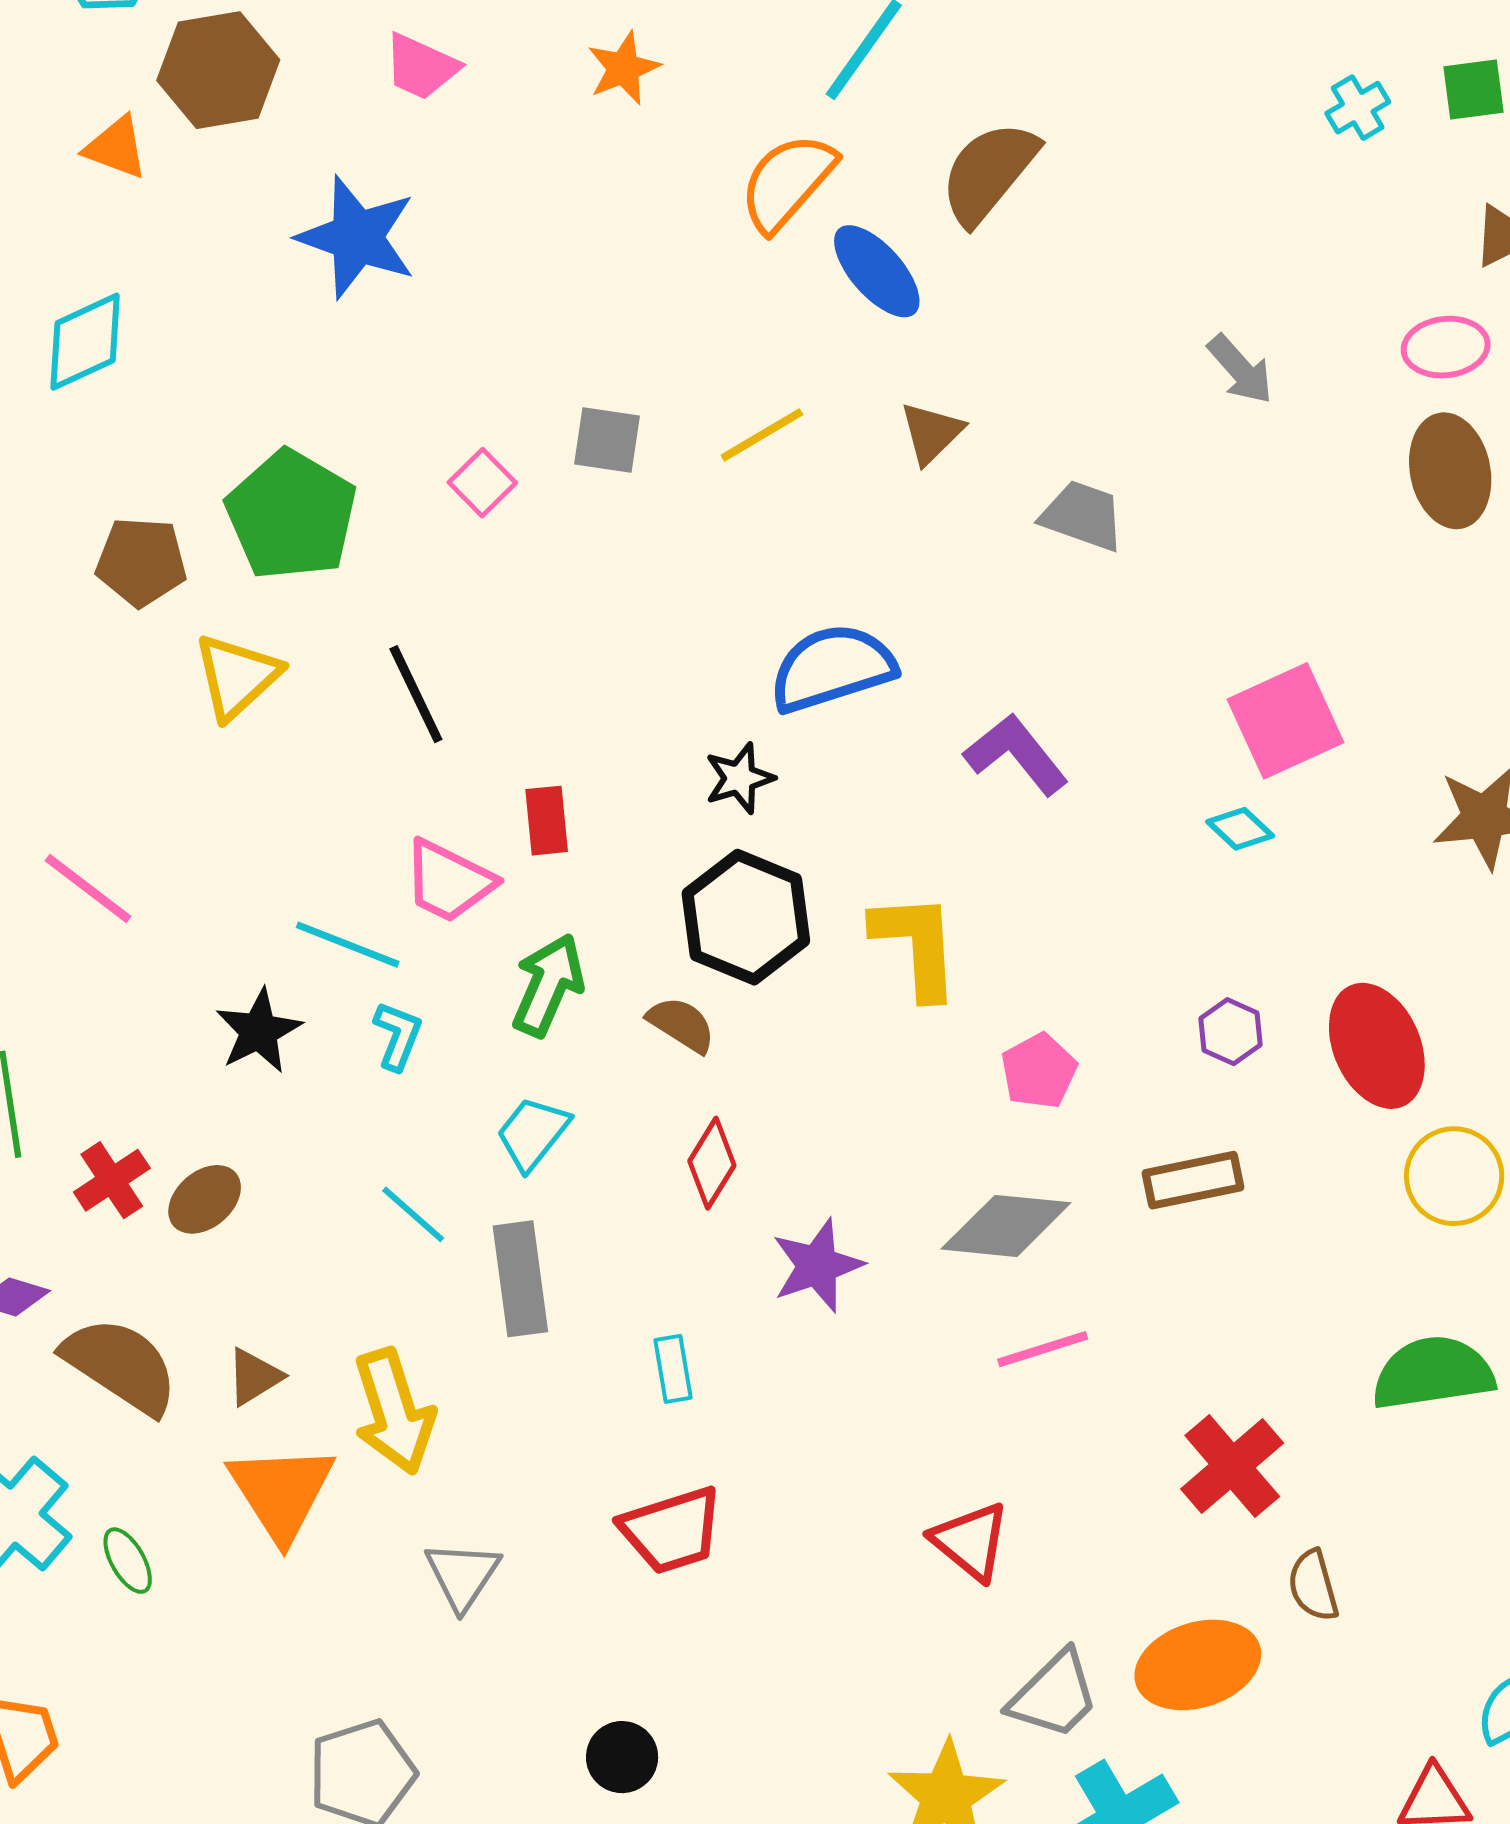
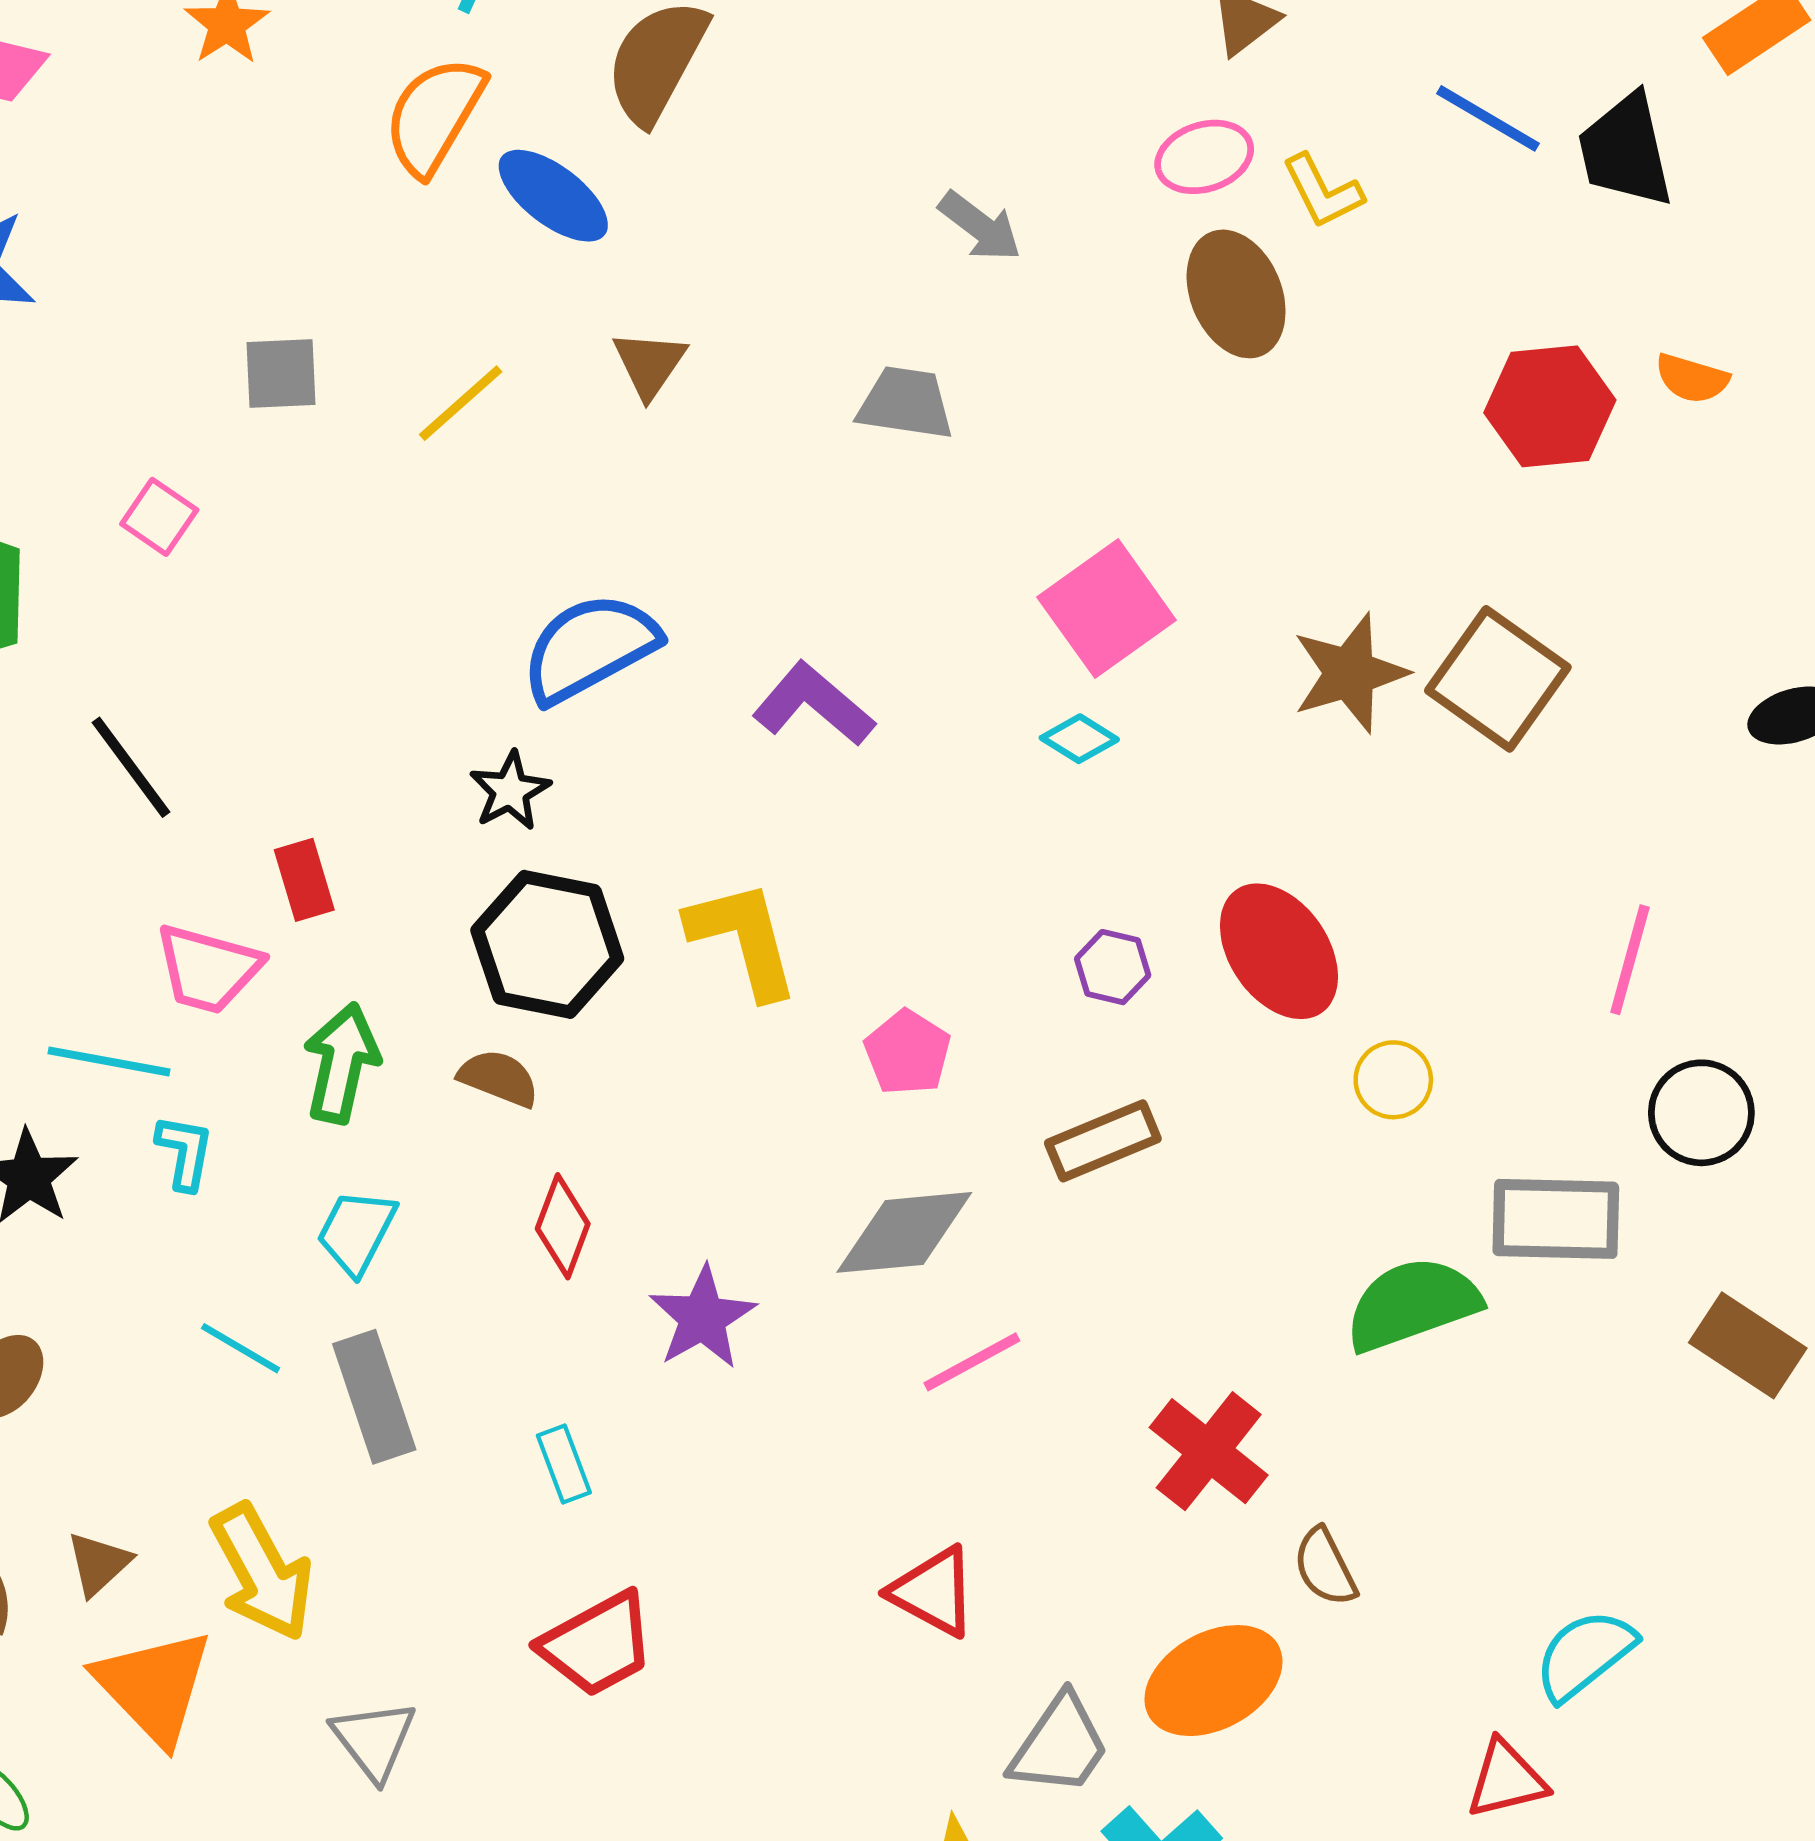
gray square: (607, 440) -> (281, 374), moved
gray trapezoid: (1083, 516) -> (906, 403), moved
yellow circle: (1454, 1176) -> (1393, 1080), size x0.7

